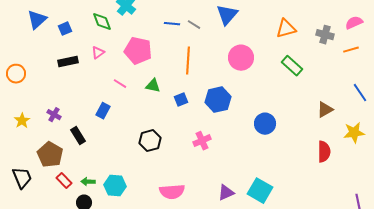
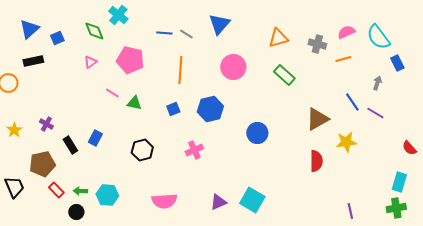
black rectangle: (68, 62) -> (33, 61), moved
green triangle: (153, 86) -> (134, 103), moved
brown triangle: (325, 110) -> (317, 119), size x1.4
blue rectangle: (103, 111) -> (95, 138), moved
brown pentagon: (50, 155) -> (42, 164), turned 30

